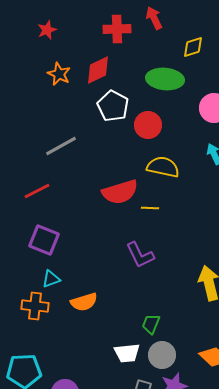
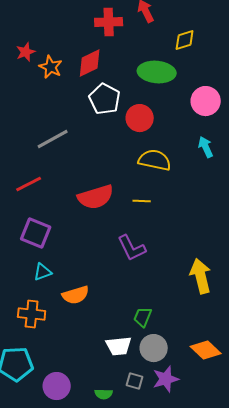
red star: (47, 30) -> (26, 52), moved
red semicircle: (120, 192) -> (96, 197), moved
orange cross: (35, 306) -> (32, 314), moved

